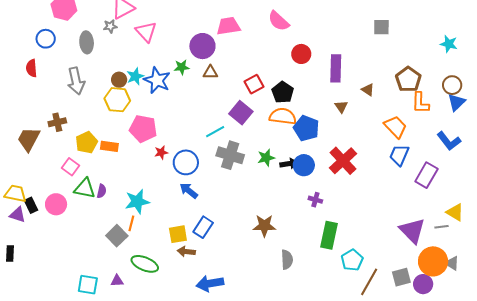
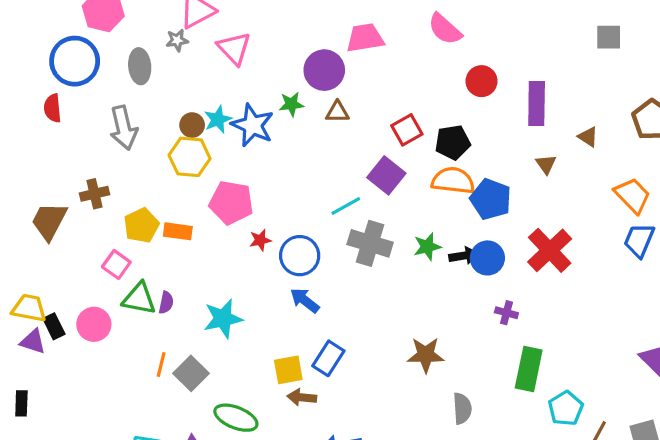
blue circle: (46, 39) -> (75, 61), size x1.6
black pentagon: (283, 92) -> (453, 142), turned 30
orange line: (131, 223) -> (161, 365), moved

